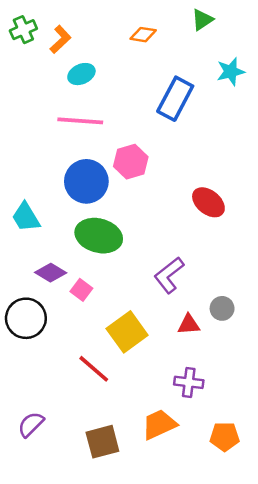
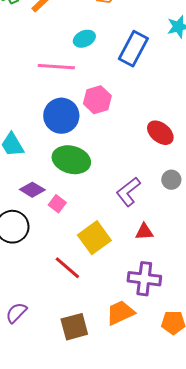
cyan ellipse: (81, 74) -> (84, 39), moved
gray circle: (222, 308) -> (171, 180), moved
purple cross: (189, 382) -> (144, 279), size x1.4

